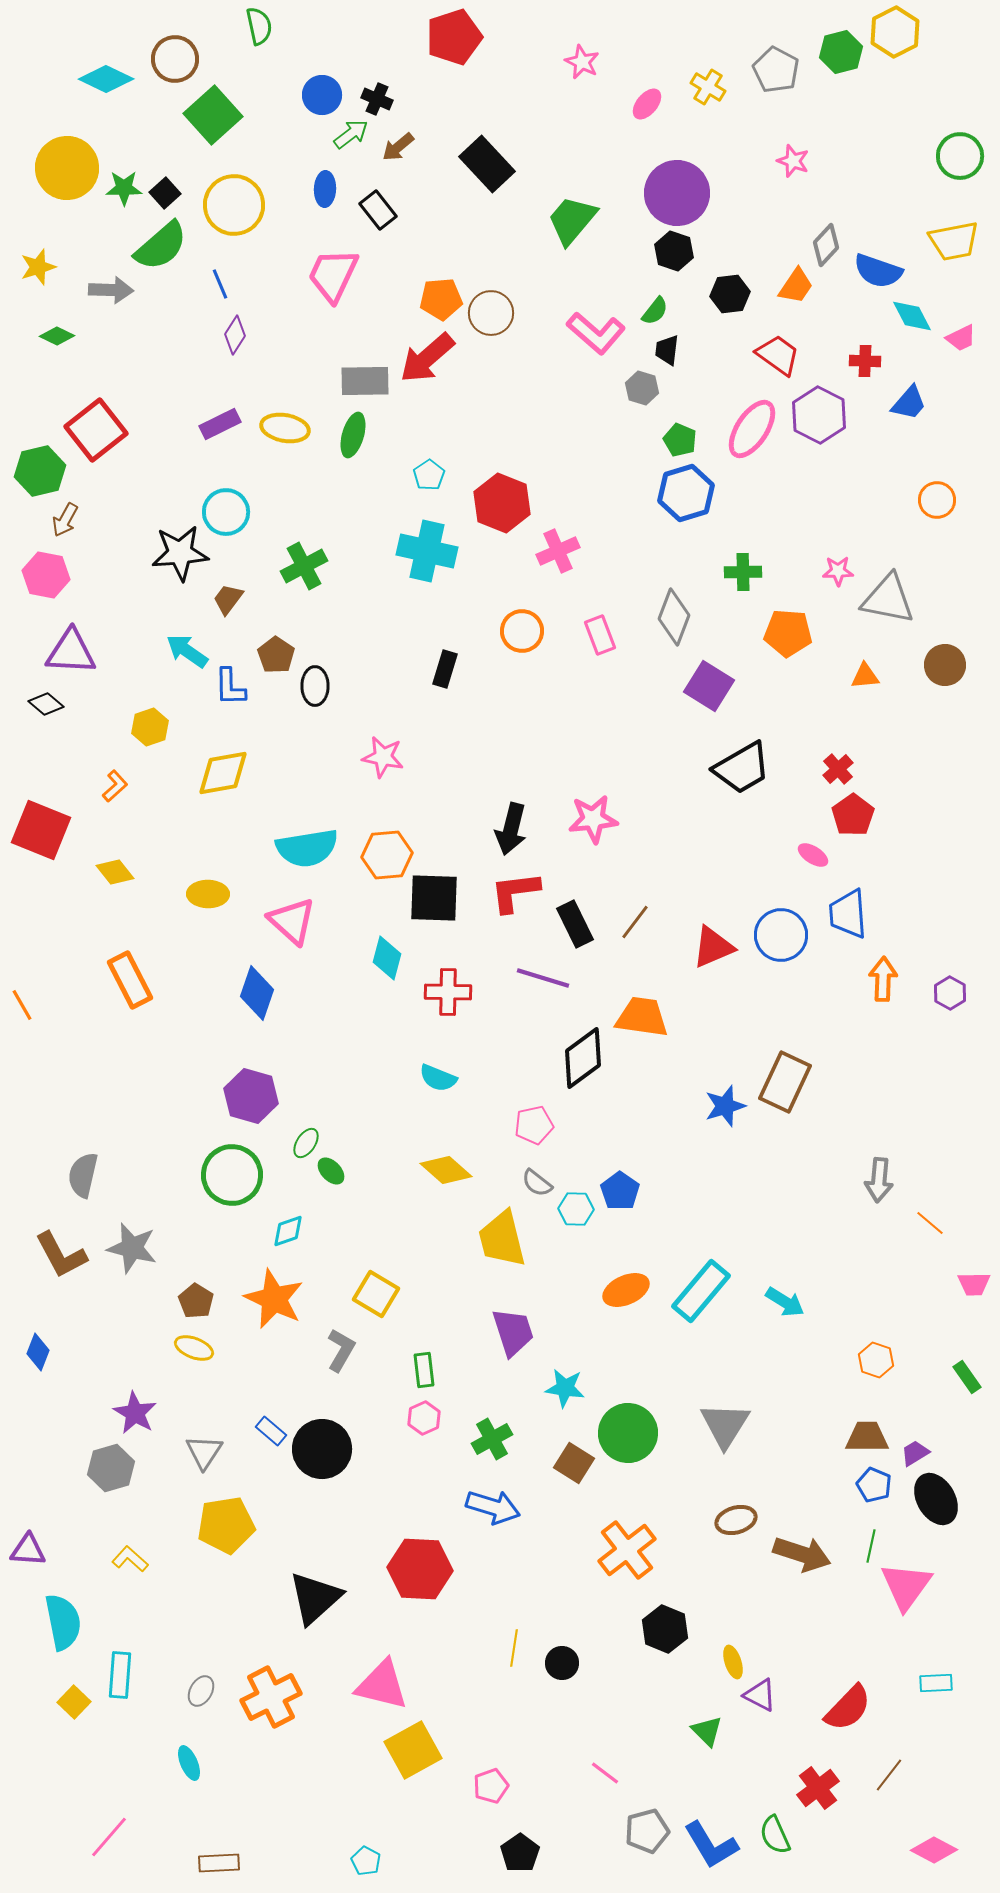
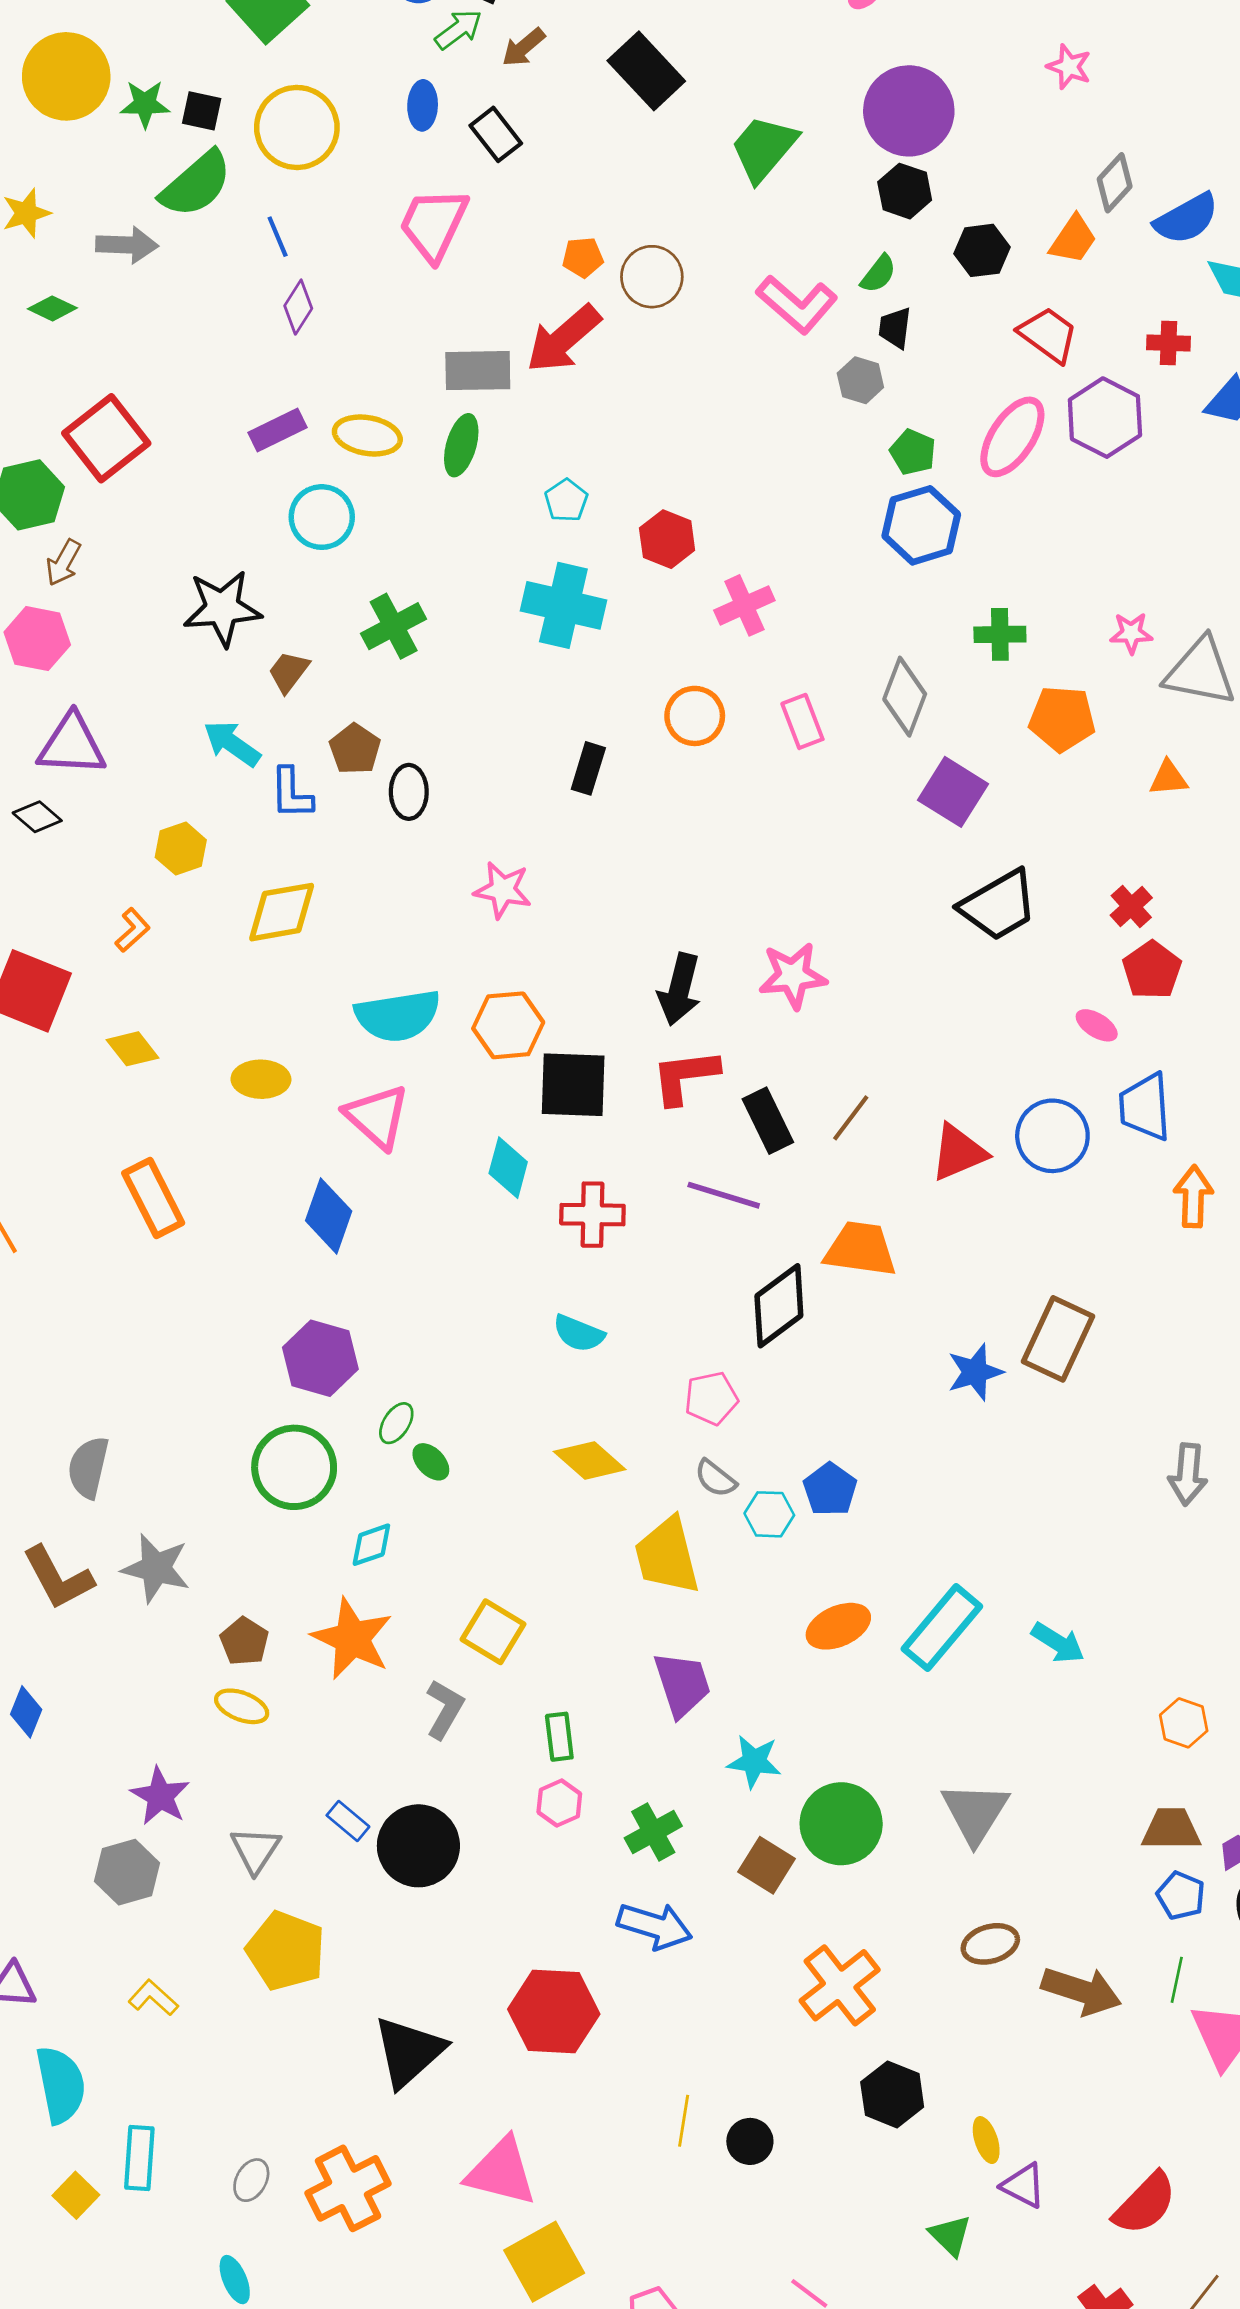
black square: (165, 193) -> (202, 111), turned -36
blue semicircle: (878, 271) -> (1186, 219), turned -48
orange pentagon: (441, 299) -> (583, 257), size x0.7
red hexagon: (502, 503) -> (667, 539), size x0.7
cyan circle: (226, 512) -> (322, 517), moved
yellow pentagon: (226, 1525) -> (286, 1951), turned 30

